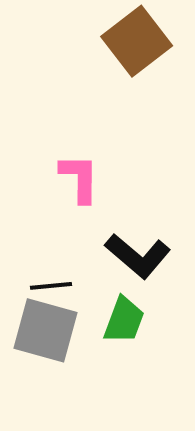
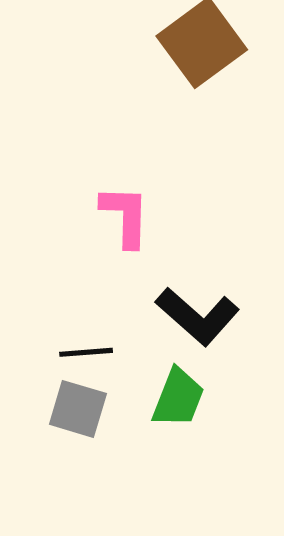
gray square: (46, 330) -> (78, 409), size x0.7

